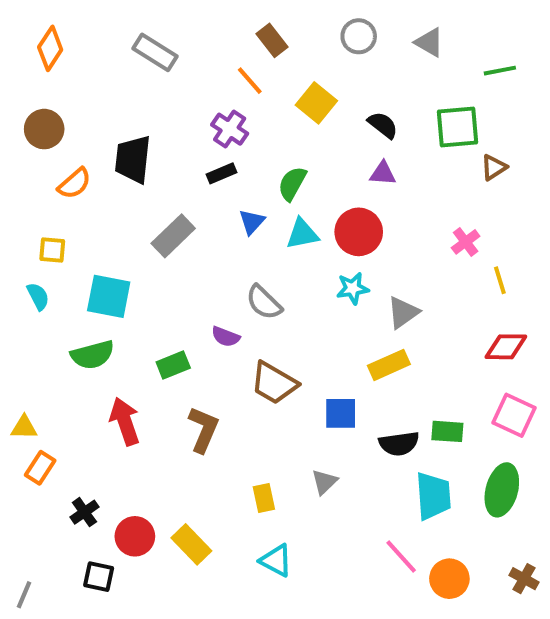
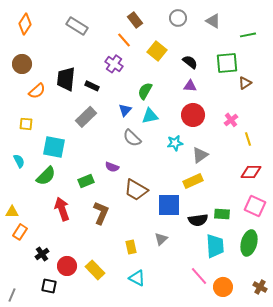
black rectangle: (222, 173) -> (92, 86), moved, turned 48
red circle: (359, 232) -> (193, 115), moved
cyan semicircle: (38, 296) -> (19, 161), moved
gray semicircle: (264, 302) -> (132, 138), moved
green semicircle: (93, 355) -> (46, 176), turned -30
blue square: (341, 413) -> (169, 205), size x1.4

